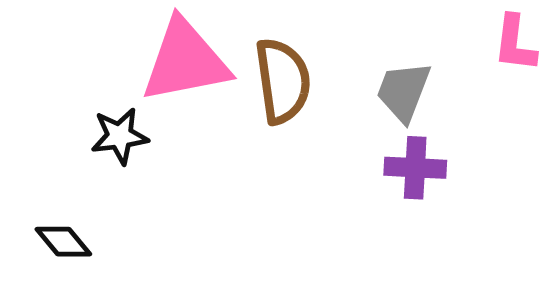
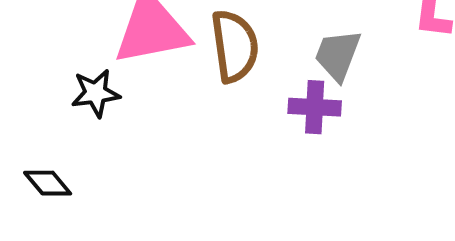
purple cross: (415, 168) -> (315, 107), moved

